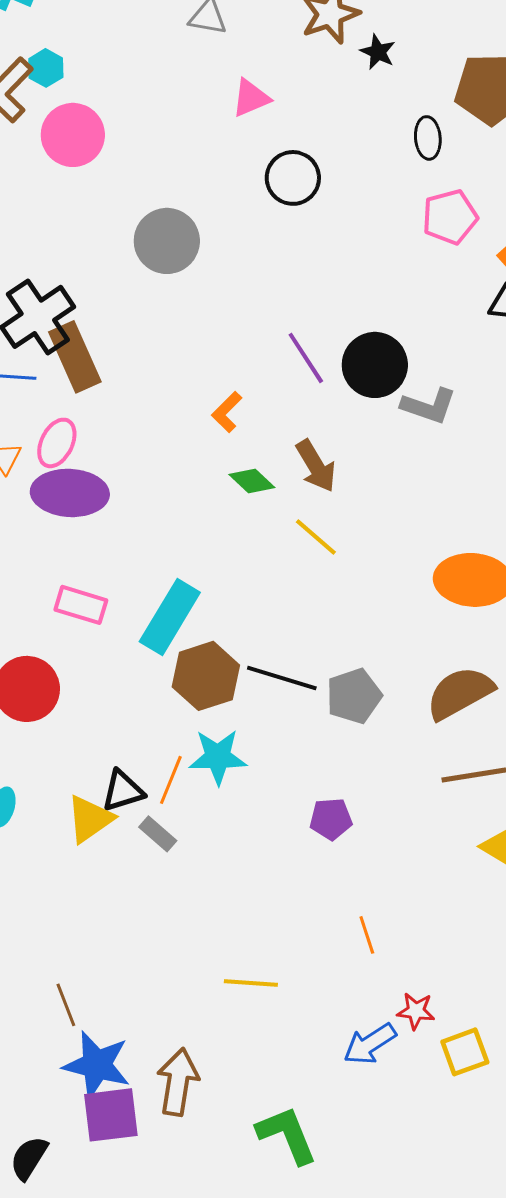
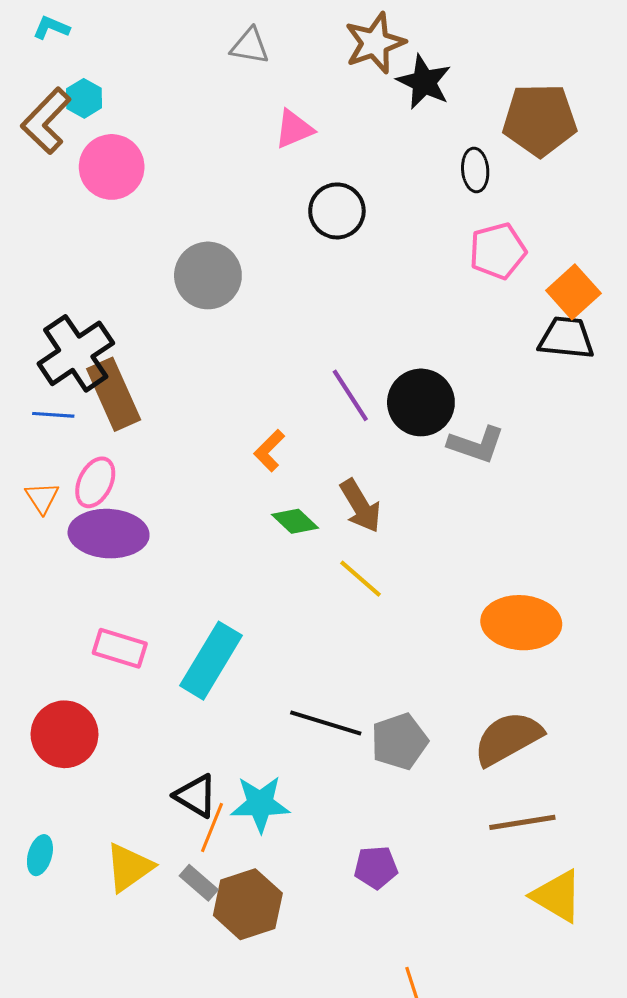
black star: (378, 52) -> (424, 82), size x1.5
brown hexagon: (206, 676) -> (248, 904), moved
black triangle: (123, 791) -> (196, 796), moved, turned 48

